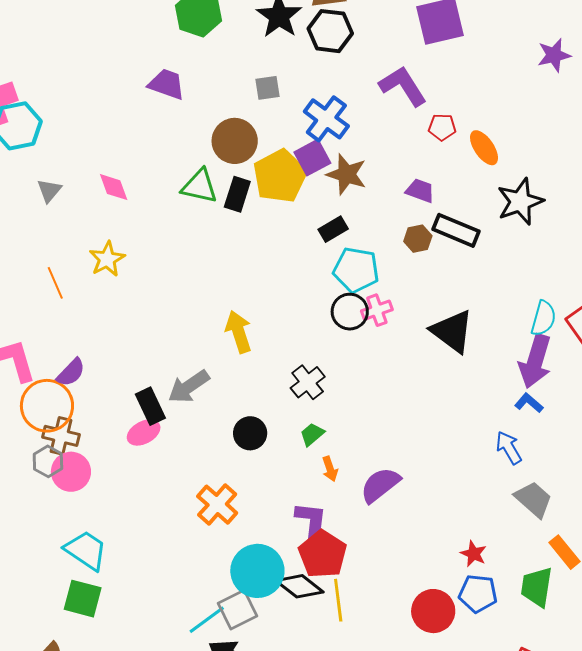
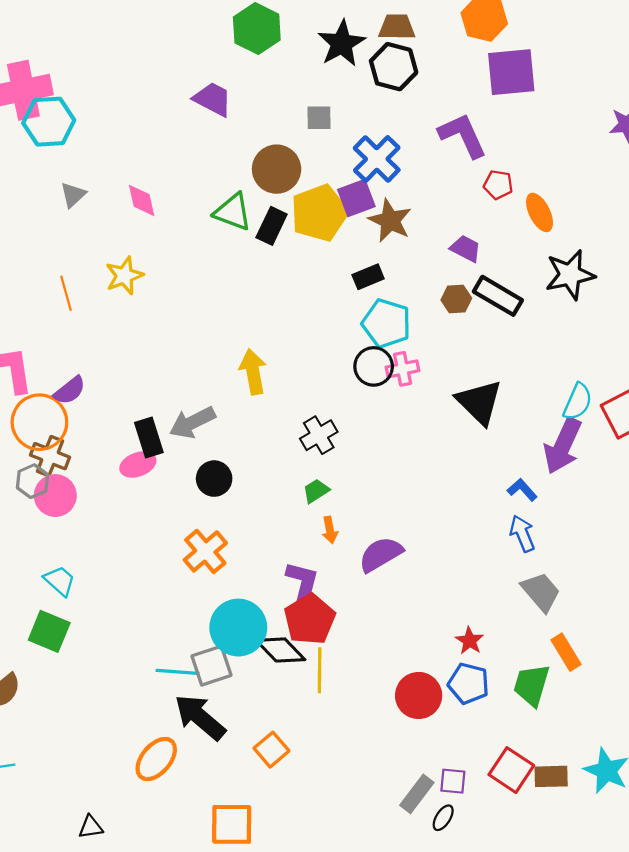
blue L-shape: (529, 403) -> (522, 490), moved
black circle: (250, 433) -> (214, 479), moved
cyan trapezoid: (86, 550) -> (60, 581), size x0.7
cyan line: (207, 620) -> (177, 672), turned 33

